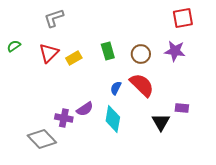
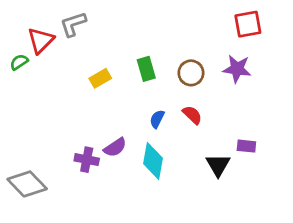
red triangle: (49, 53) -> (41, 40), moved
red semicircle: (142, 85) -> (192, 115), size x0.6
gray diamond: (42, 139) -> (27, 184), moved

